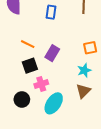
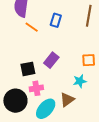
orange line: (28, 44) -> (32, 27), moved
brown triangle: (83, 91) -> (67, 100), moved
black circle: (22, 99) -> (15, 101), size x1.5

